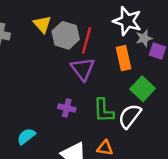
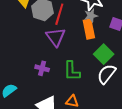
gray star: (144, 38) -> (91, 16), moved
white semicircle: (130, 116) -> (107, 74), moved

